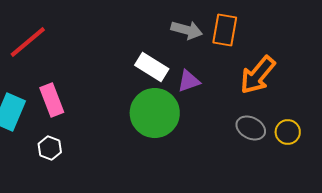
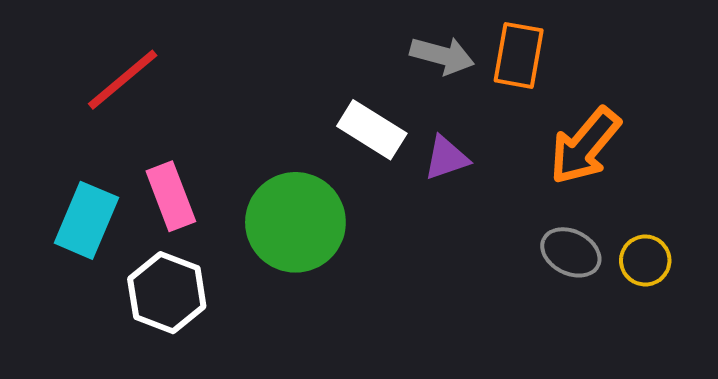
green circle: (155, 113) -> (295, 222), moved
white hexagon: (50, 148) -> (167, 293), size x1.6

